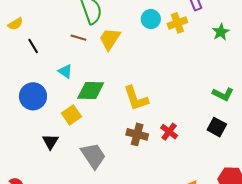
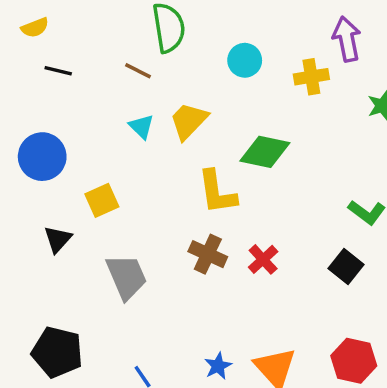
cyan circle: (151, 19) -> (245, 60), moved
yellow trapezoid: (110, 39) -> (189, 121), moved
black line: (33, 46) -> (58, 71), turned -56
cyan triangle: (65, 71) -> (141, 127), moved
green diamond: (91, 91) -> (265, 152), moved

